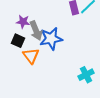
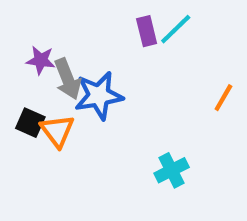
black square: (18, 41) -> (30, 123), moved

